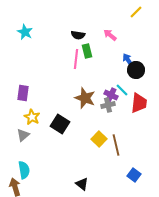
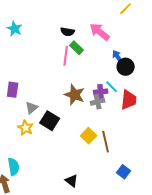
pink arrow: (110, 35) -> (100, 32), size x1.5
green rectangle: (87, 51) -> (77, 48), turned -32
purple cross: (111, 95) -> (101, 92), turned -32
yellow star: (32, 117) -> (26, 128), moved
gray triangle: (23, 135) -> (32, 108), moved

